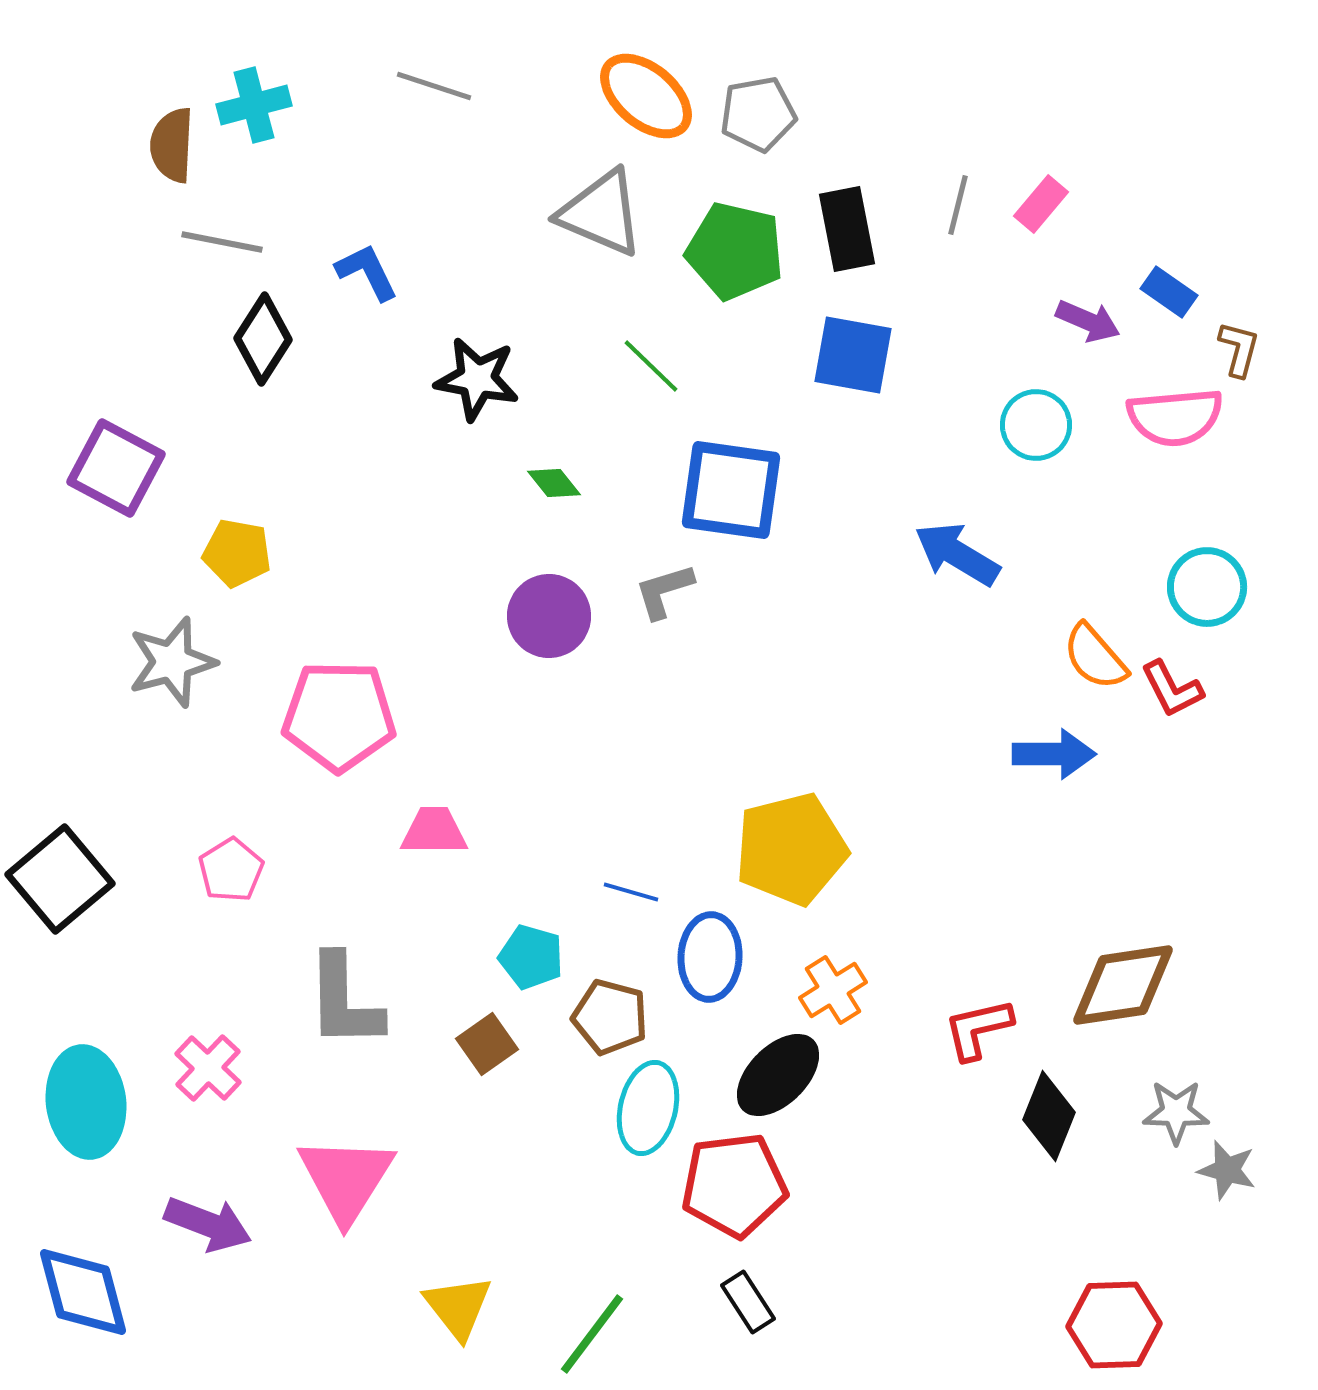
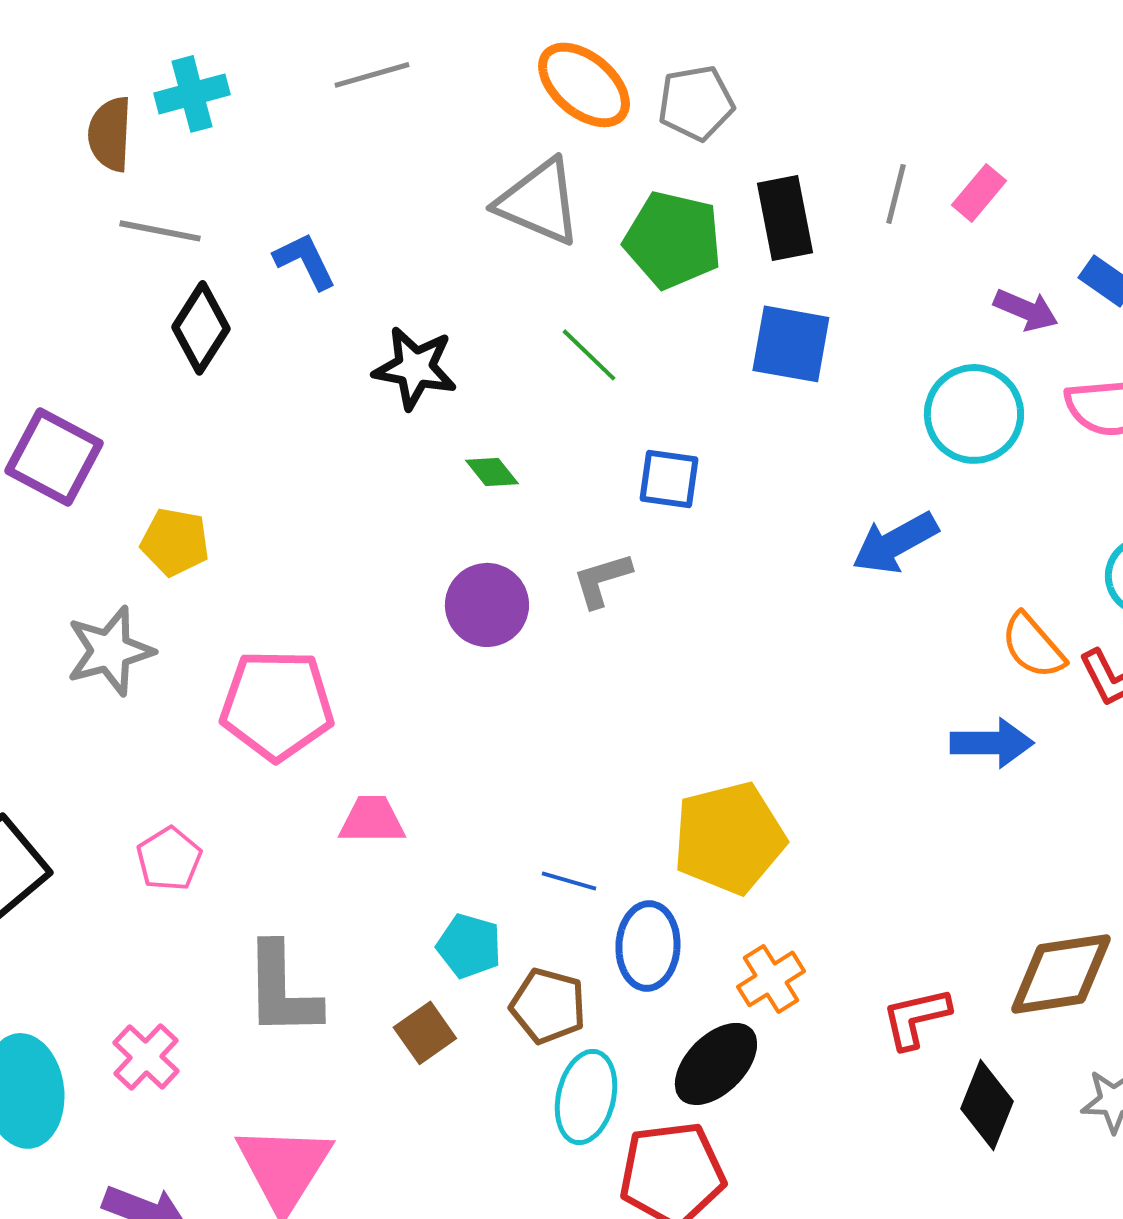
gray line: (434, 86) -> (372, 75), turned -34
cyan circle: (1036, 425) -> (974, 414), size x1.4
blue square: (731, 490) -> (669, 479), size x0.6
blue arrow: (957, 554) -> (895, 543), turned -60

